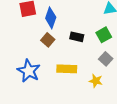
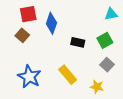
brown square: (48, 40) -> (22, 35), moved
yellow rectangle: (67, 69) -> (68, 75), turned 48

